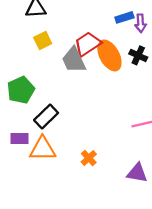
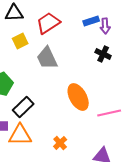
red trapezoid: (88, 44) -> (48, 23), moved
orange ellipse: (109, 55) -> (78, 97), moved

